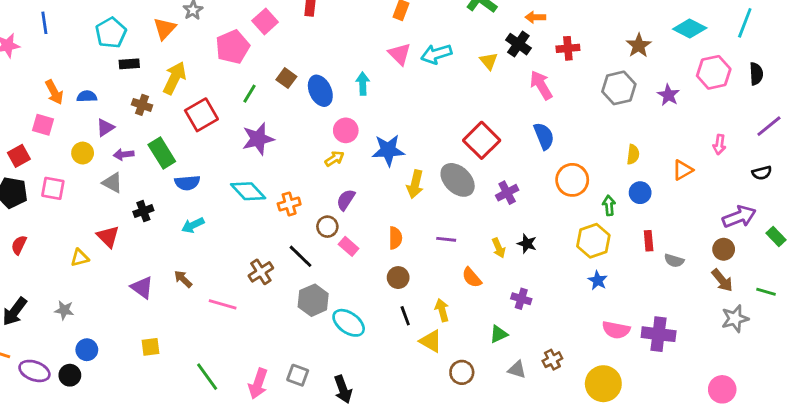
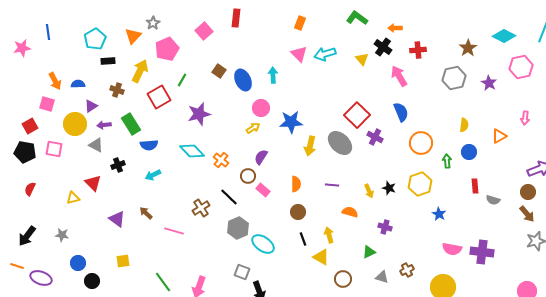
pink pentagon: (233, 47) -> (167, 49), moved
green line: (250, 94) -> (182, 80), moved
yellow circle: (83, 153) -> (75, 124), size x1.5
purple cross: (507, 193) -> (375, 137), moved, turned -35
orange cross: (289, 204) -> (221, 160), turned -35
yellow hexagon: (593, 241) -> (420, 184), moved
orange semicircle: (472, 278) -> (350, 212), turned 147
black circle: (70, 375) -> (92, 281), moved
gray square: (298, 375) -> (242, 272), moved

